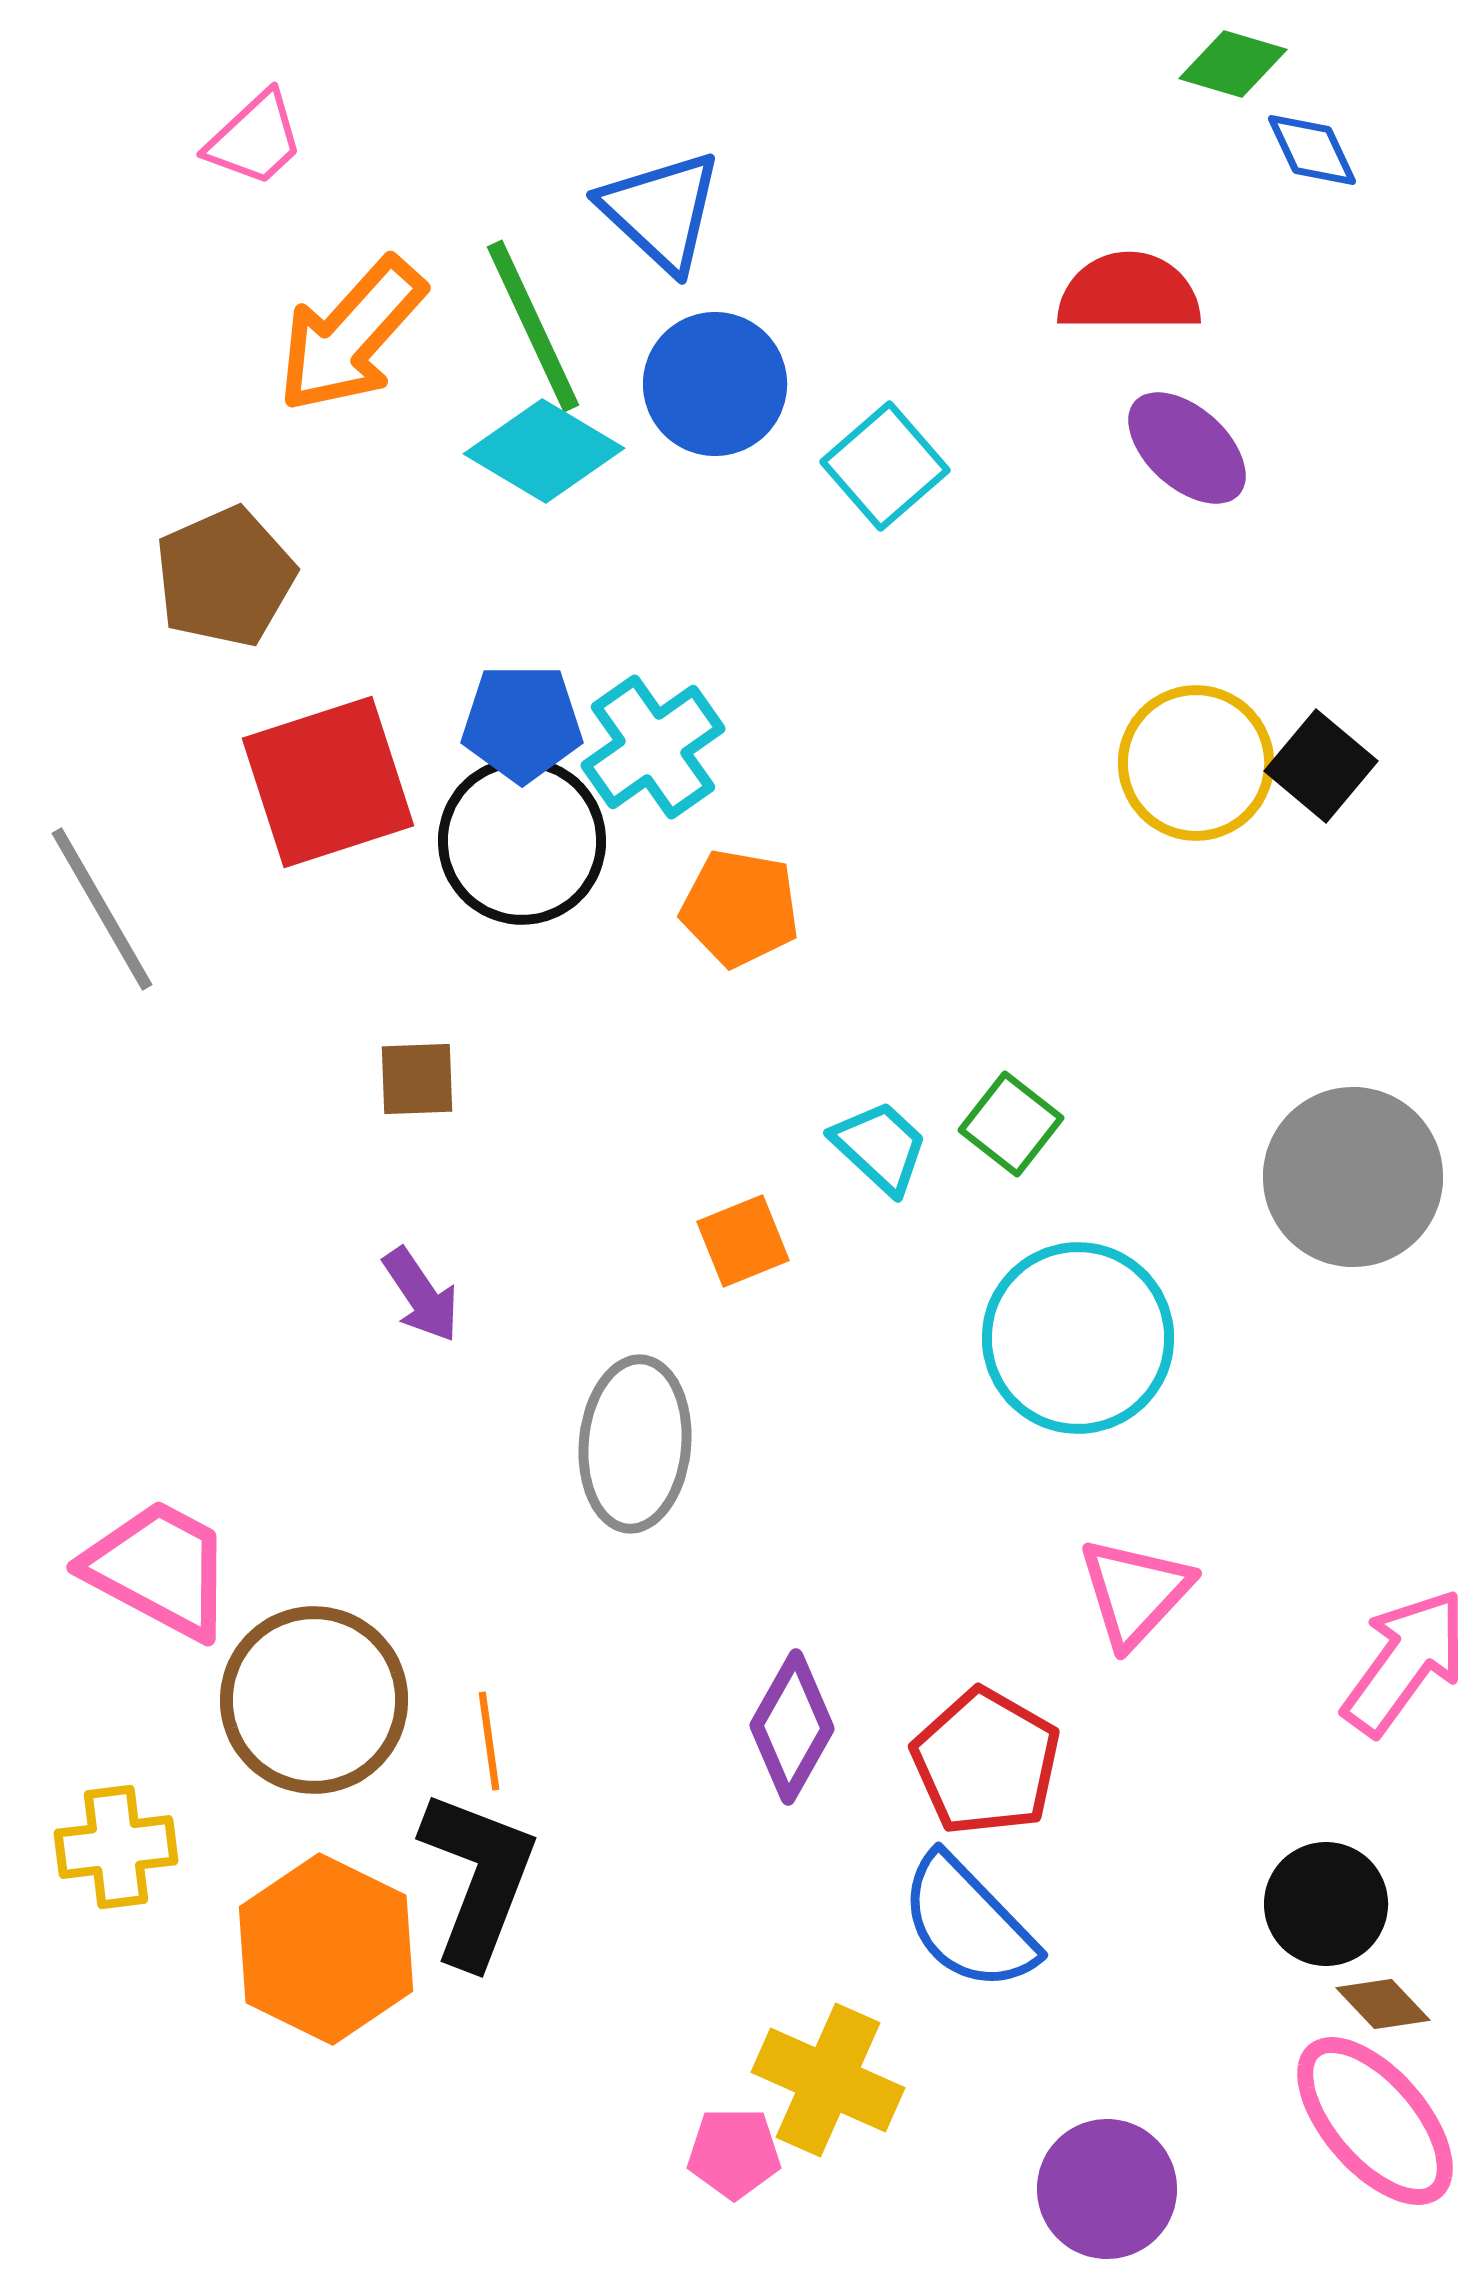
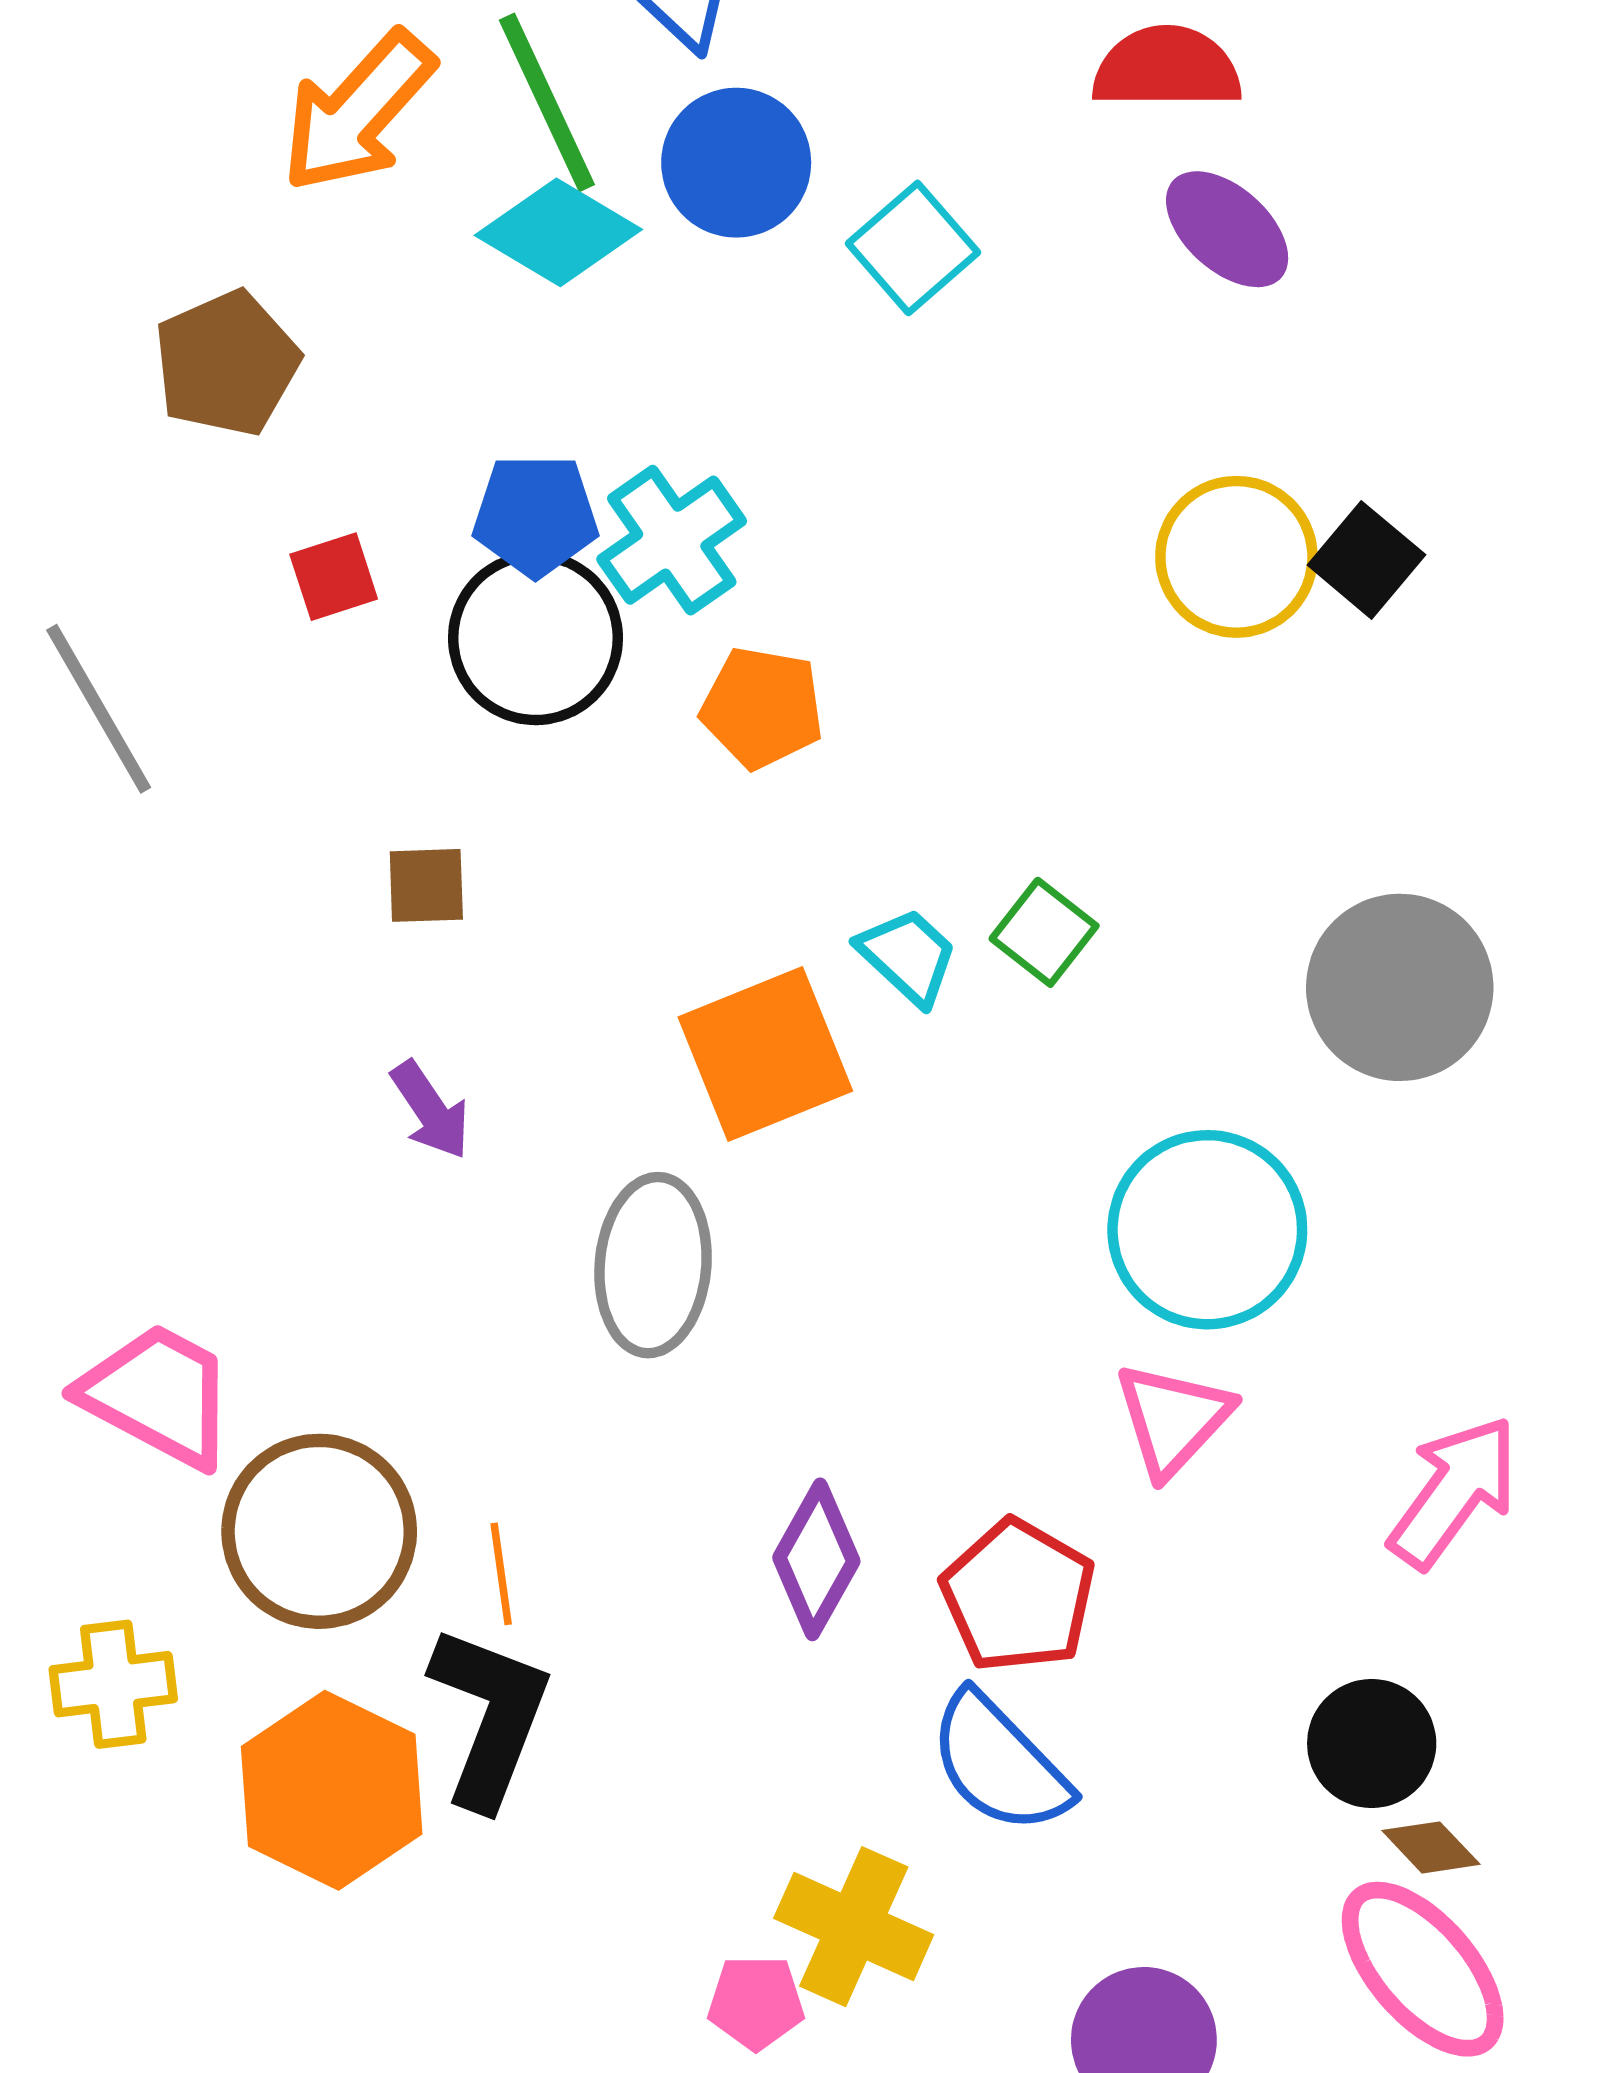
red square: (328, 782) -> (334, 577), size x0.5
orange square: (743, 1241) -> (765, 1054), size x1.8
cyan circle: (1078, 1338) -> (1207, 1230), moved

